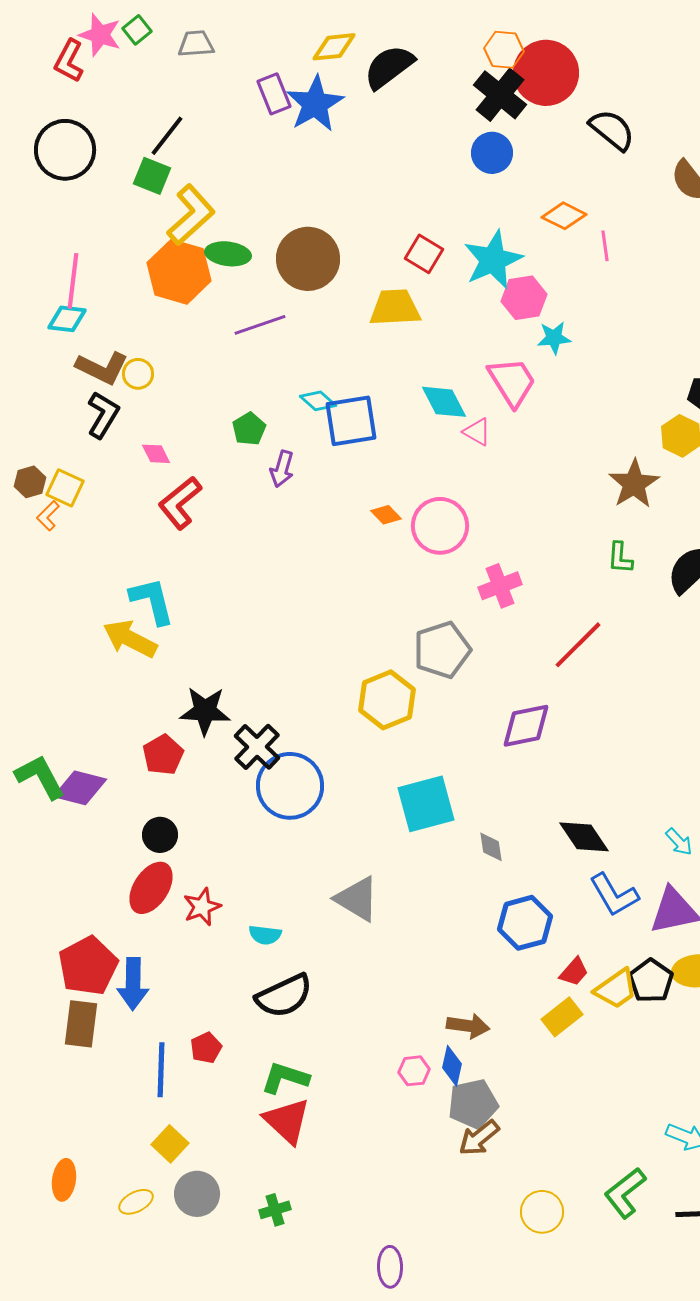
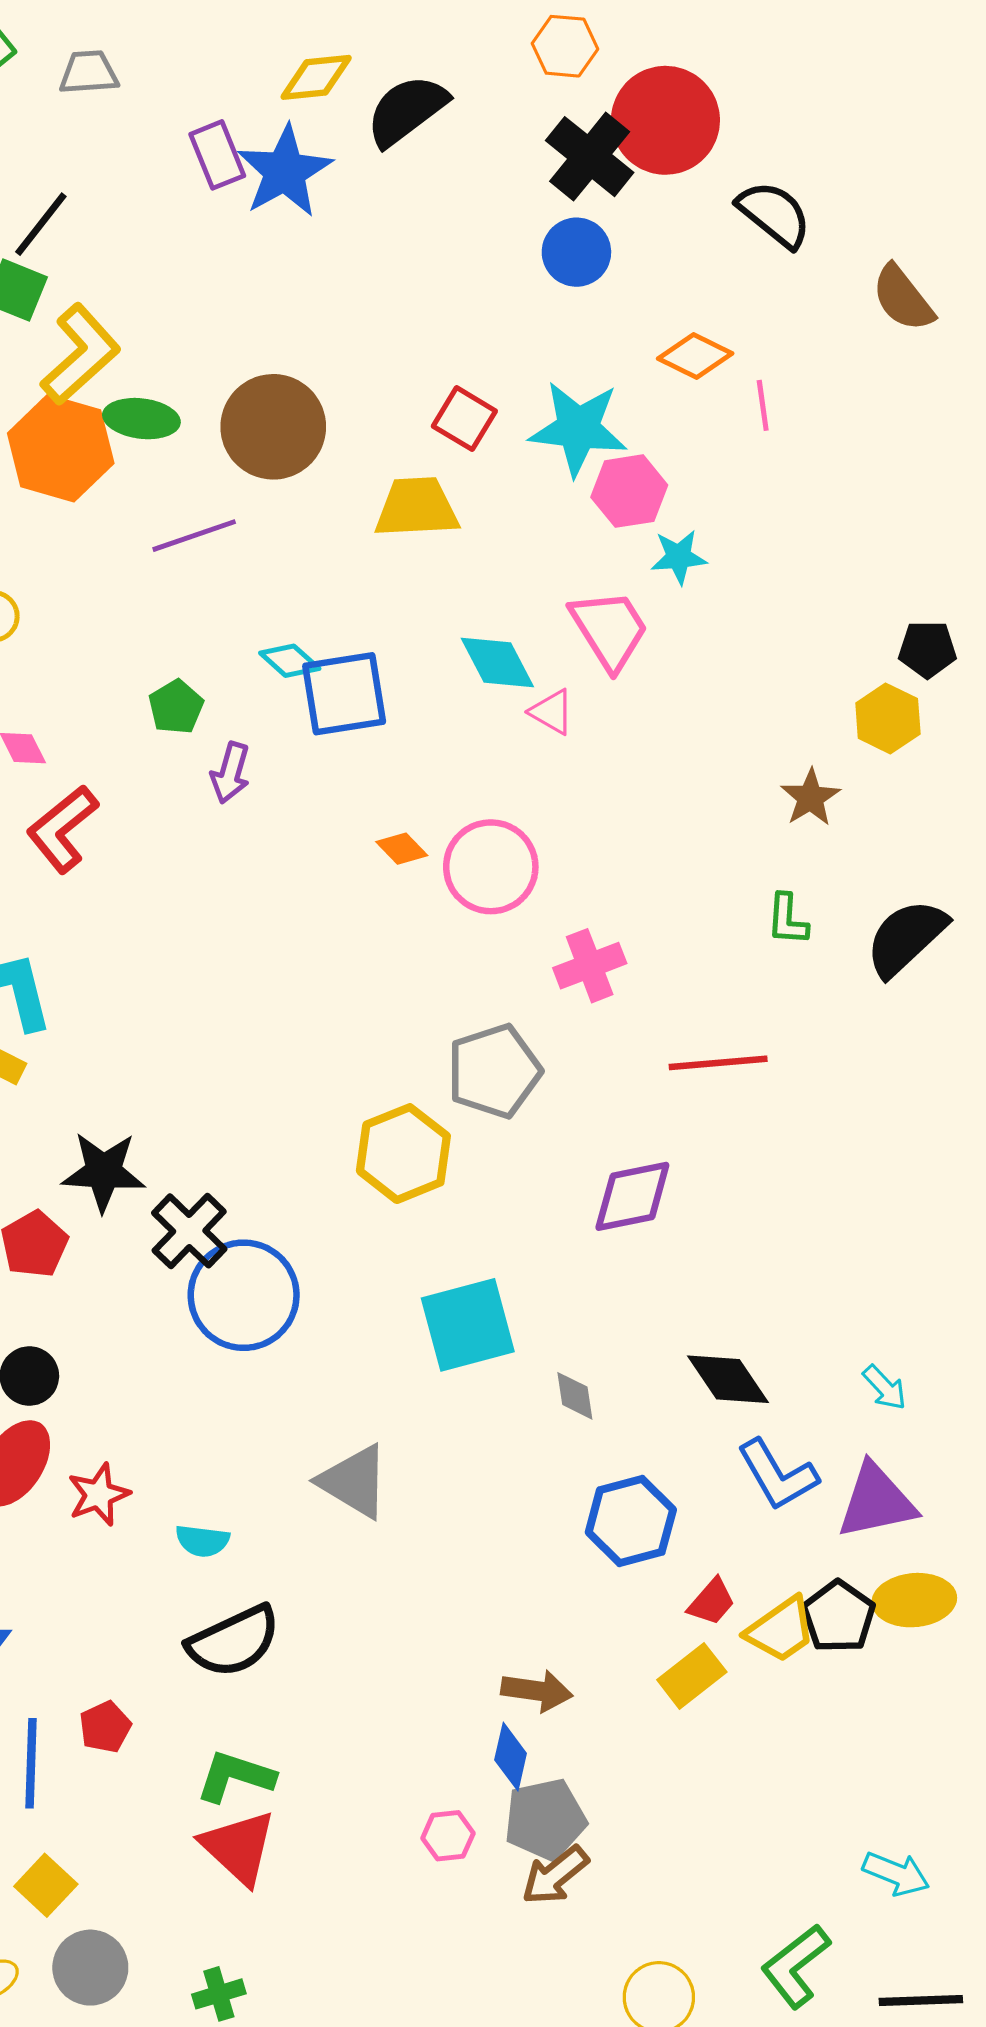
orange hexagon: (504, 50) -> (565, 46), moved
cyan star: (493, 260) -> (578, 428), turned 30
brown star: (634, 484) -> (810, 798), size x0.7
red line: (578, 645) -> (718, 1063), turned 40
pink hexagon: (414, 1071) -> (448, 1836), moved

